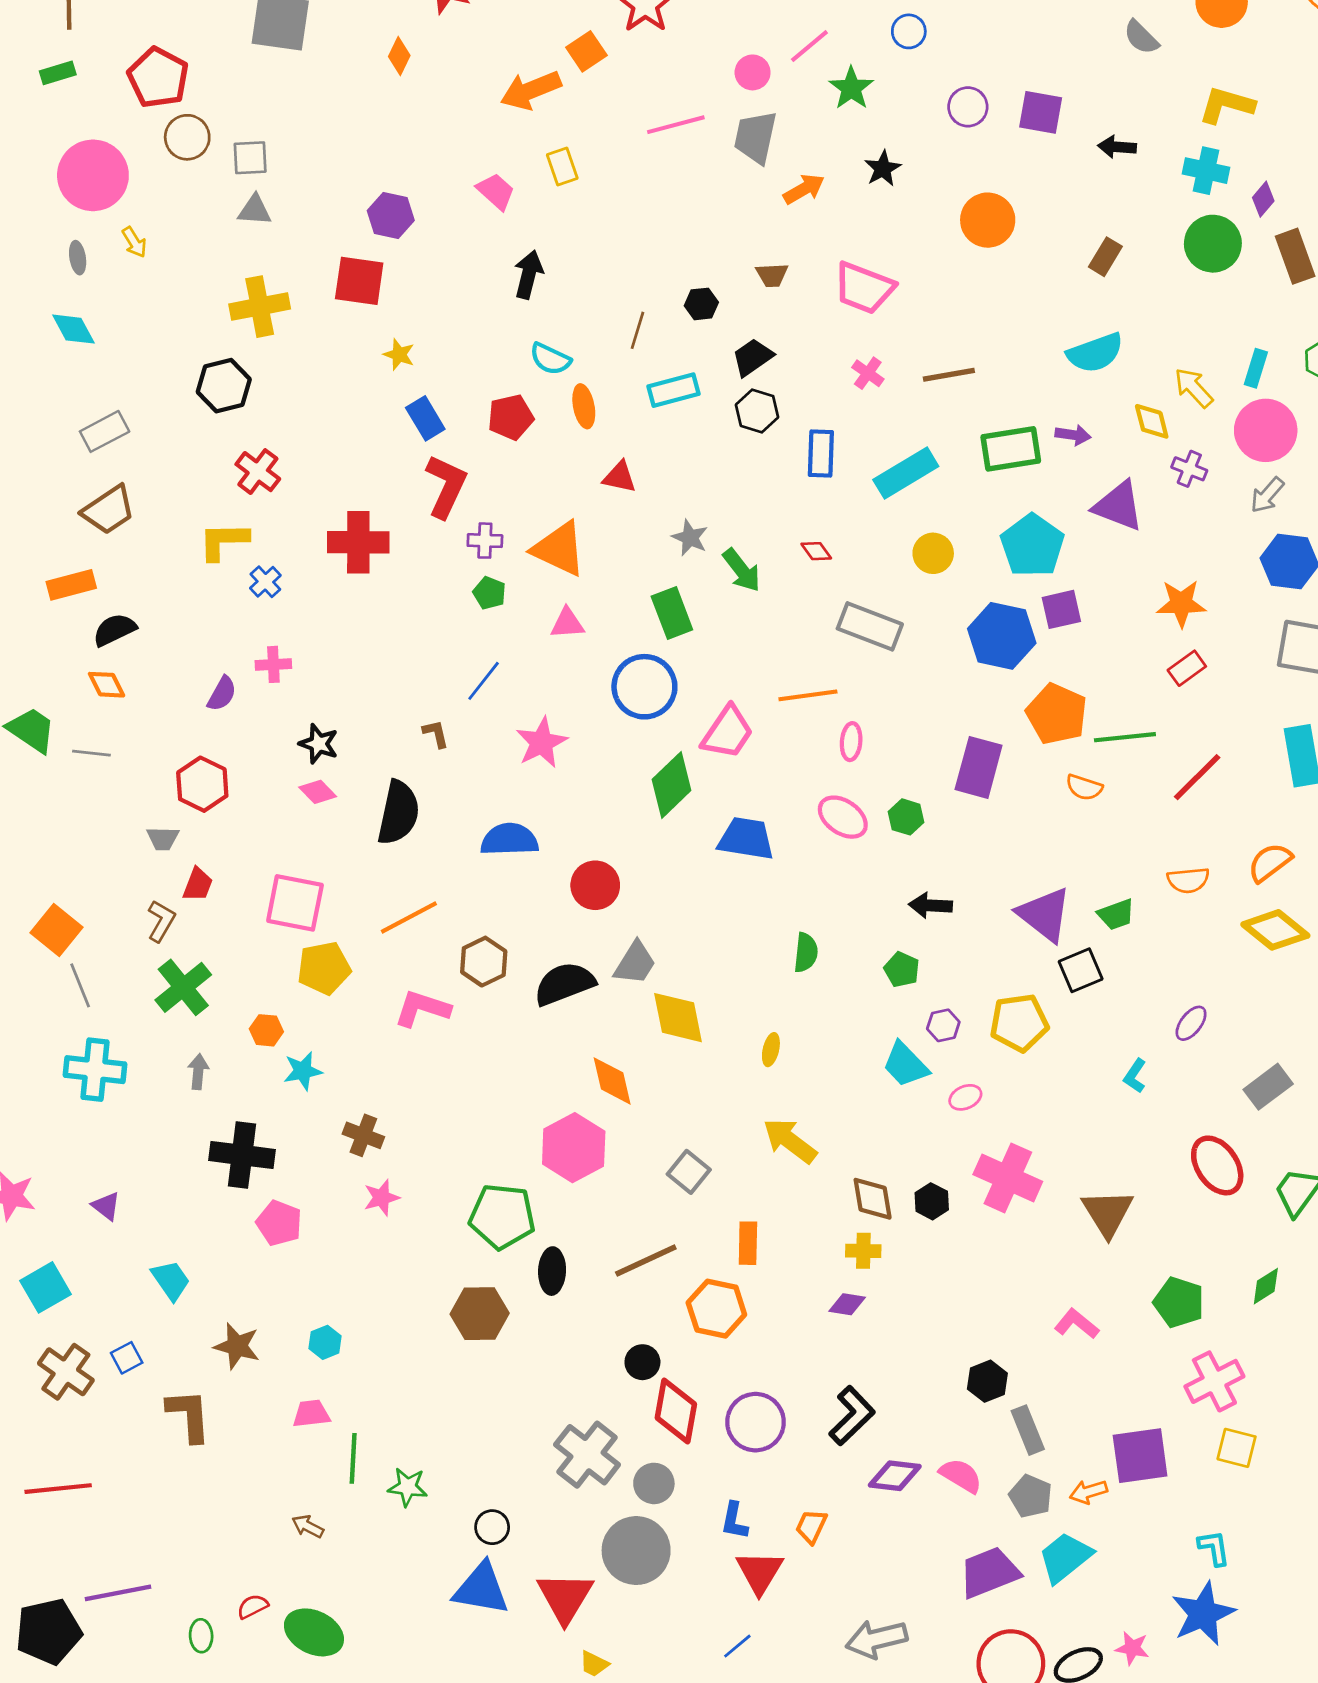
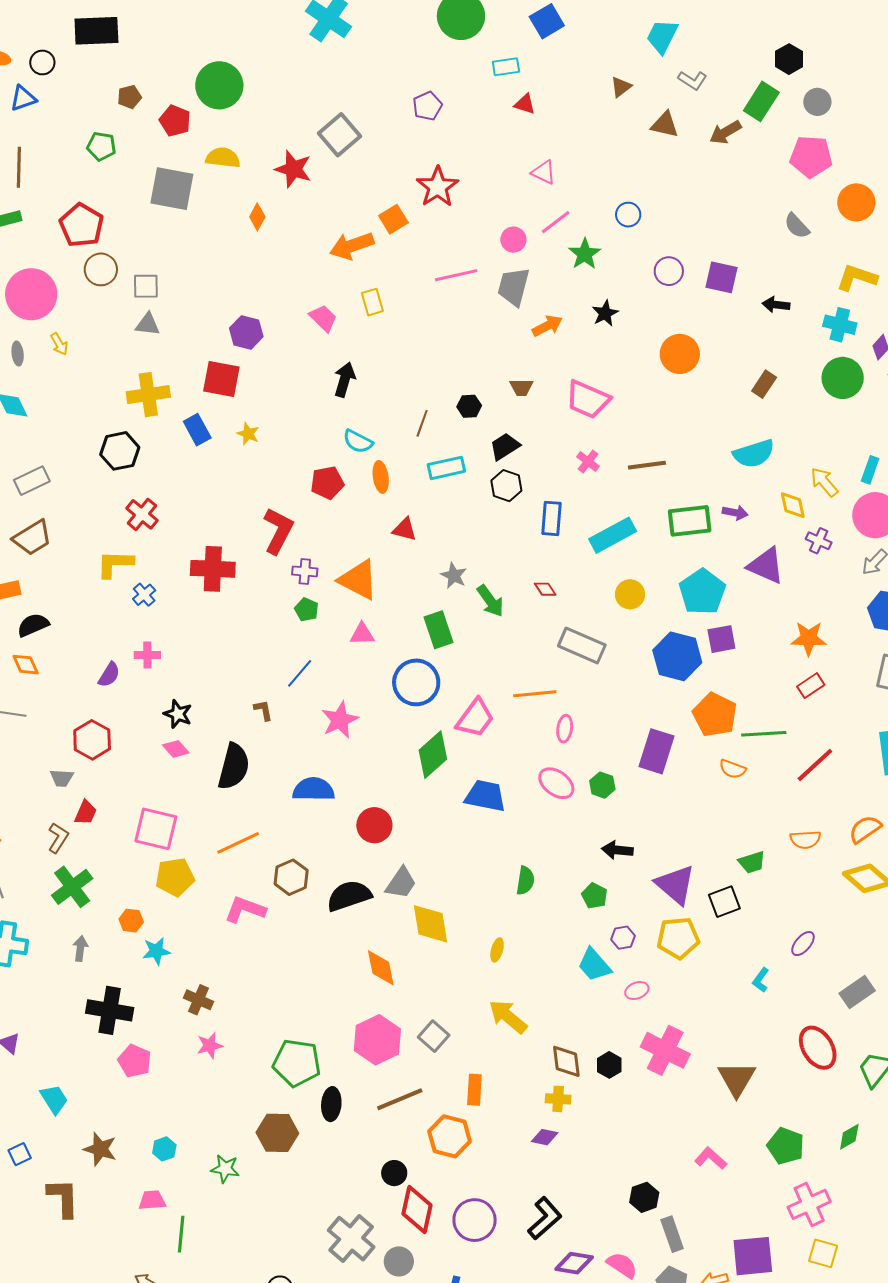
blue rectangle: (425, 418) -> (197, 430), moved
purple triangle: (1045, 915) -> (675, 885), moved
pink hexagon: (574, 1148) -> (377, 1040), moved
green star: (408, 1487) -> (225, 1169), moved

